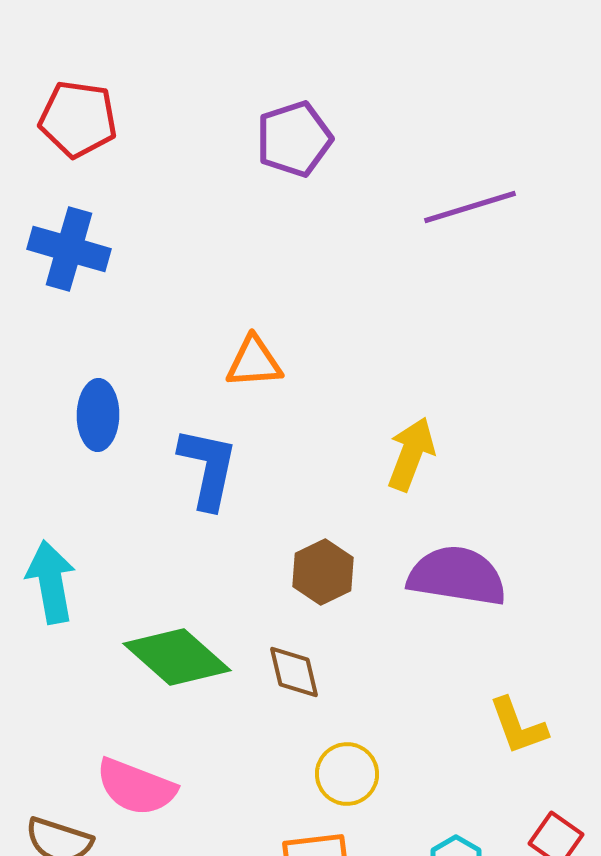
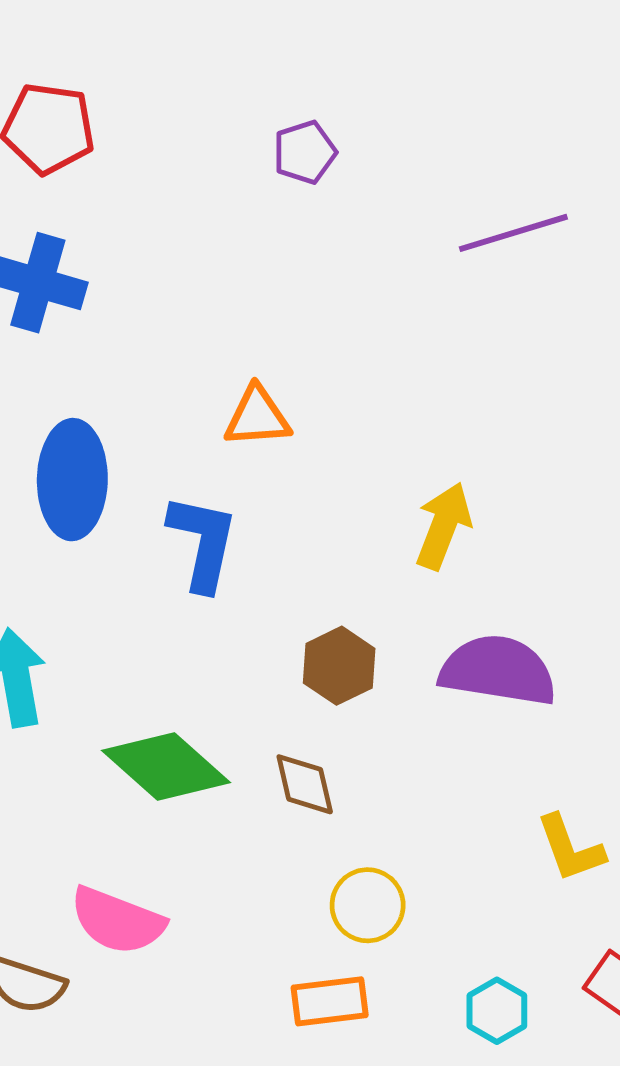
purple pentagon: (294, 139) -> (305, 152), size x0.7
blue ellipse: (98, 415) -> (72, 480), size x1.4

